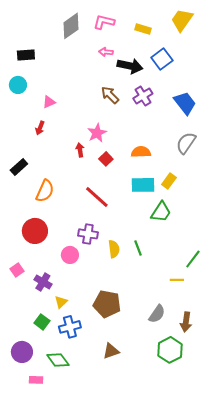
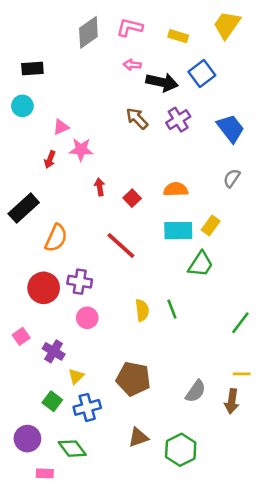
pink star: (97, 133) -> (81, 150), moved, turned 30
gray semicircle: (186, 143) -> (232, 178), size x0.7
black rectangle: (19, 167) -> (24, 208), size x1.4
purple cross: (88, 234) -> (80, 282), moved
yellow line: (177, 280) -> (242, 374), moved
green hexagon: (170, 350) -> (181, 450), moved

